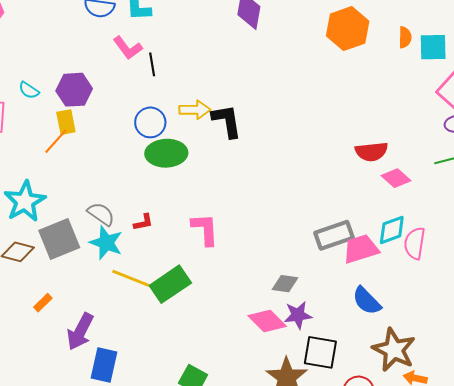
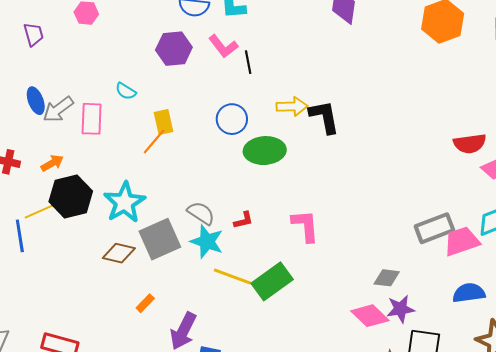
purple hexagon: (74, 90) -> (174, 49), moved
blue circle: (150, 122) -> (232, 119), moved
blue semicircle: (367, 301) -> (469, 293), turned 128

